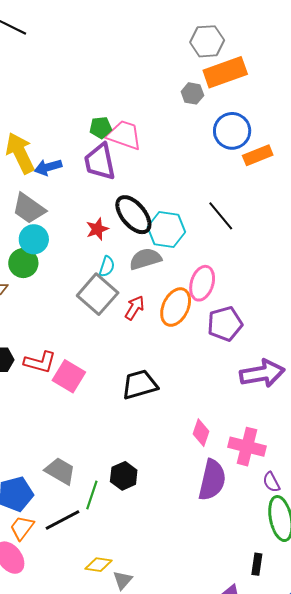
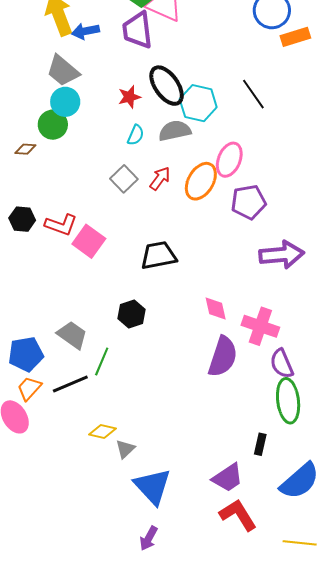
gray square: (98, 294) -> (124, 179), moved, size x0.7
pink diamond: (201, 433) -> (216, 308), turned -36
black hexagon: (124, 476) -> (132, 314), moved
purple semicircle: (271, 482) -> (282, 364), size x1.4

